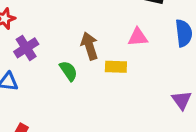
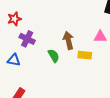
purple cross: (26, 48) -> (27, 39), turned -35

